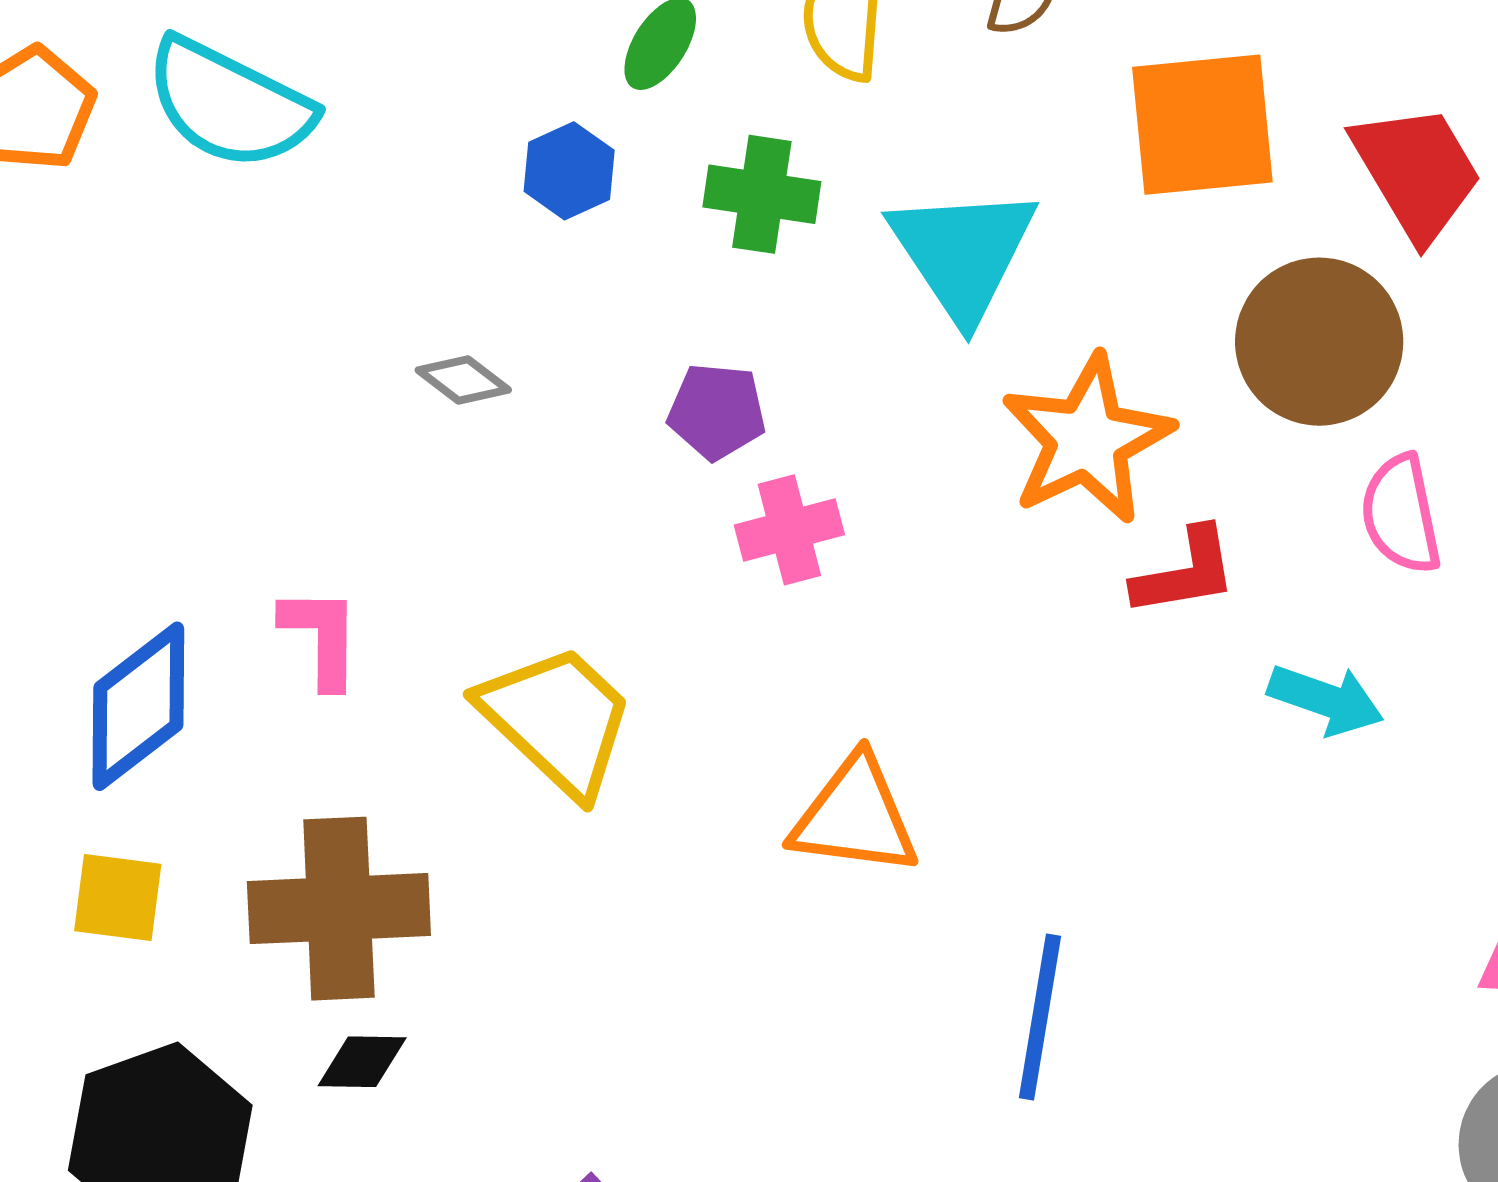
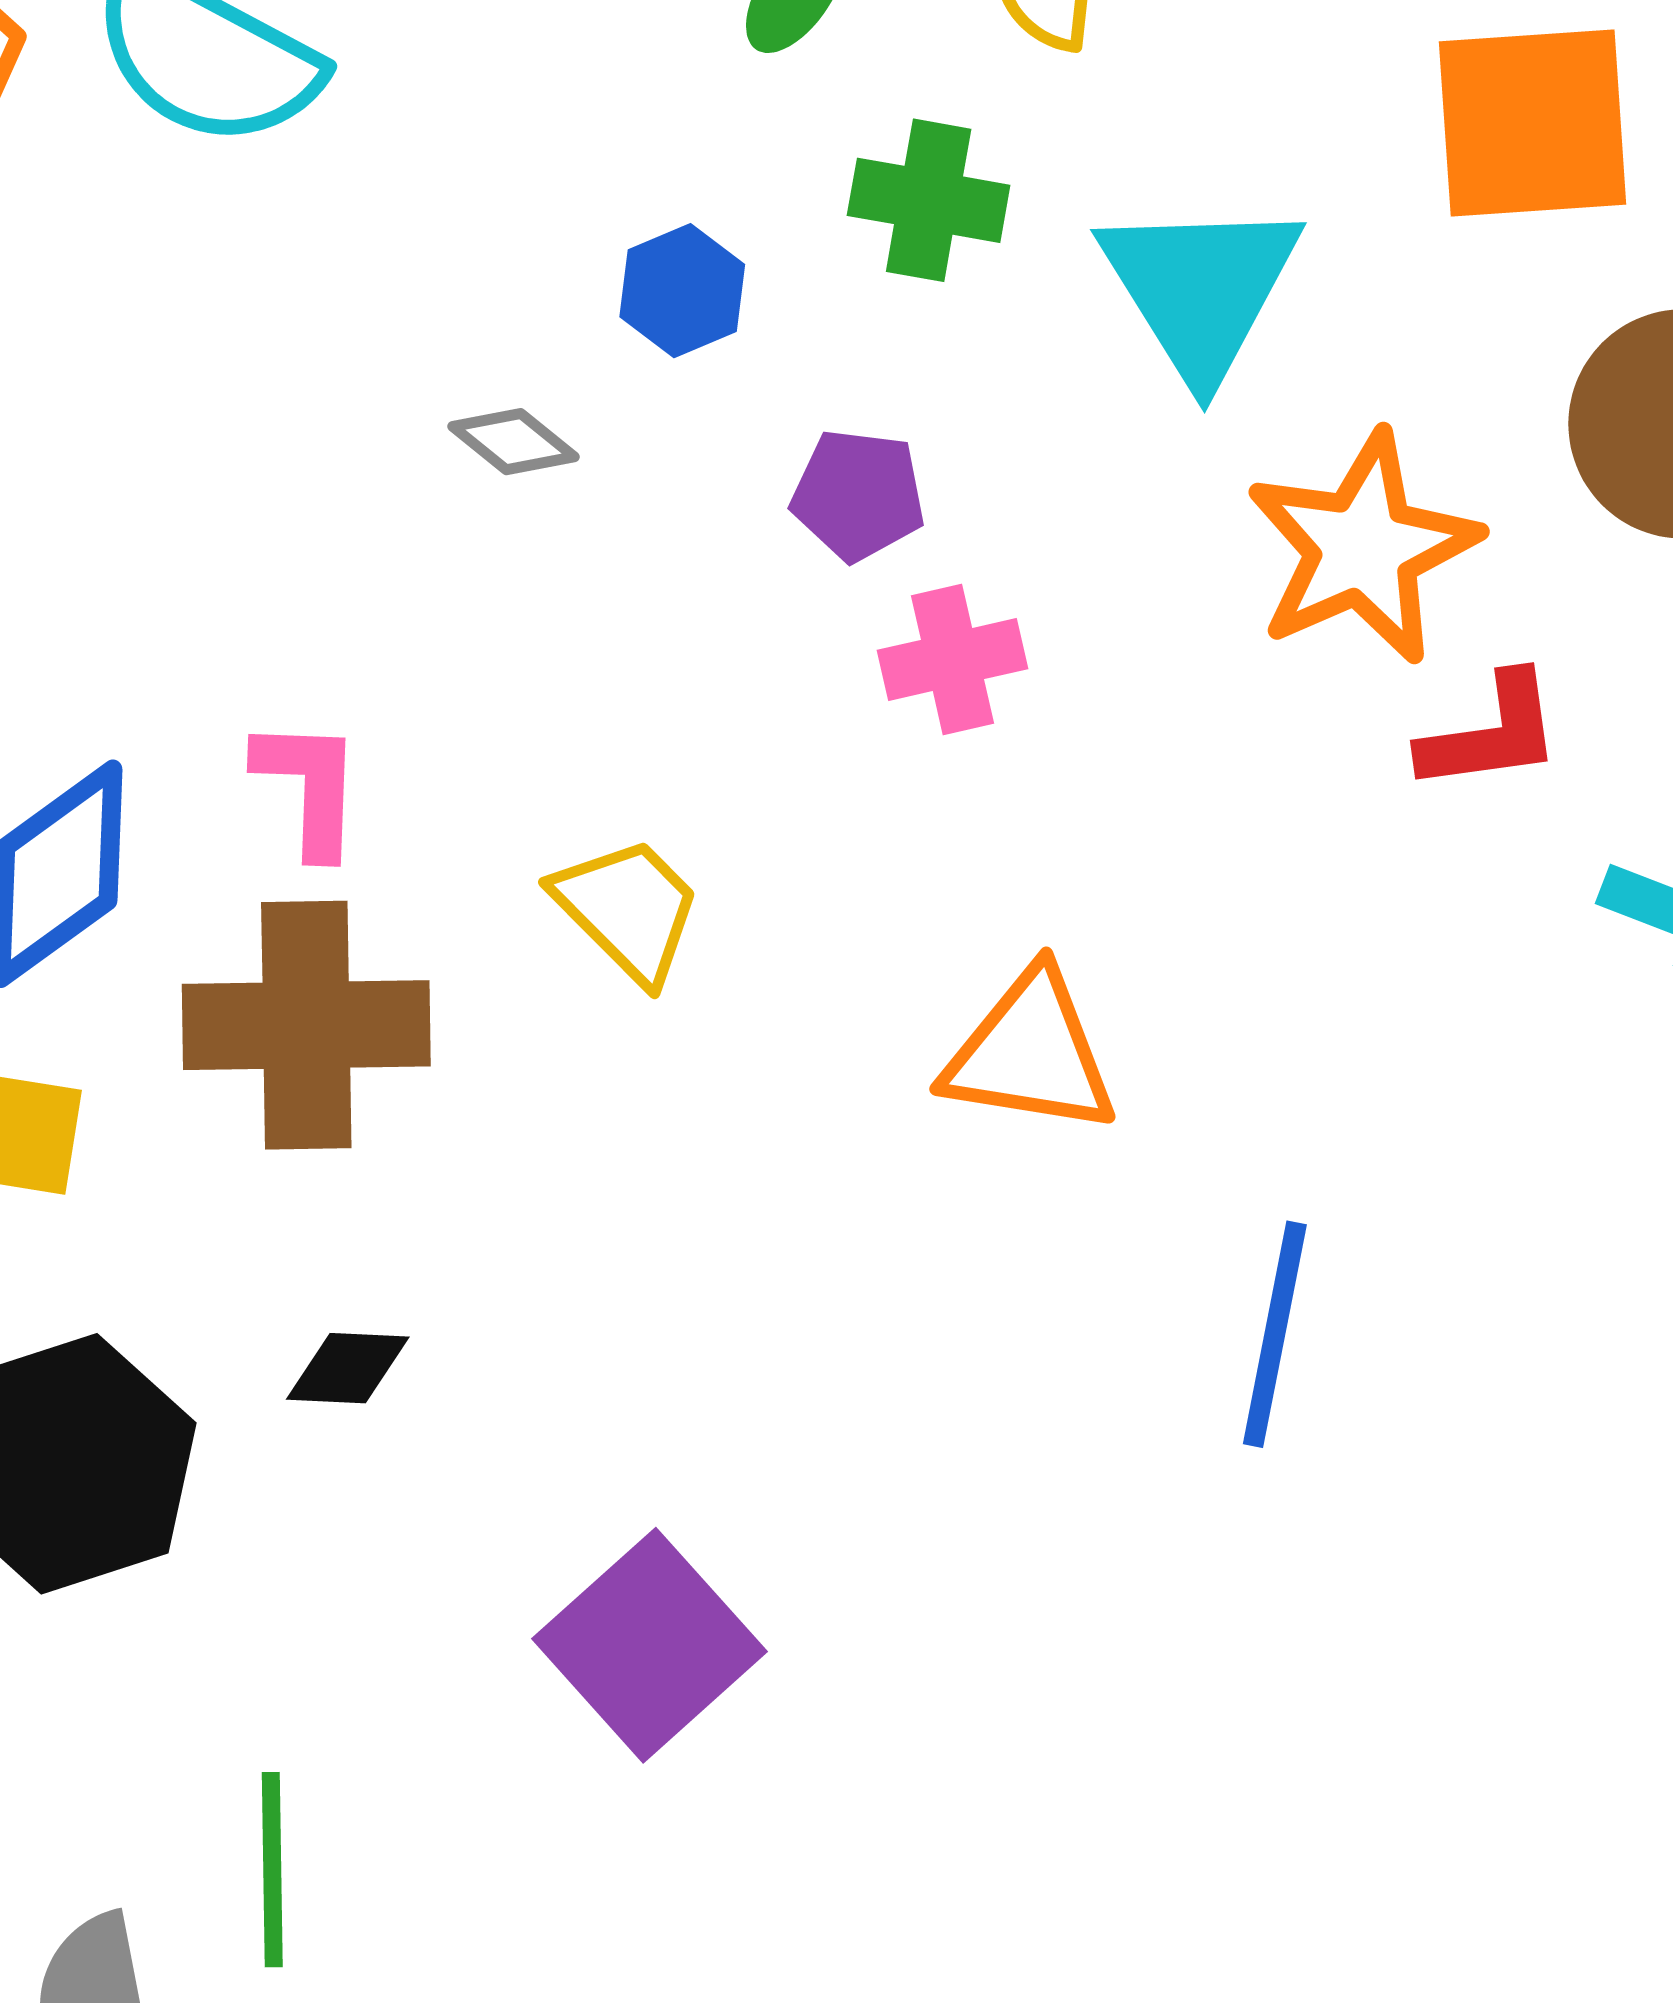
blue hexagon: (569, 171) -> (682, 291), moved
yellow trapezoid: (557, 720) -> (628, 909), size x0.7
brown cross: (339, 909) -> (306, 1025), moved

